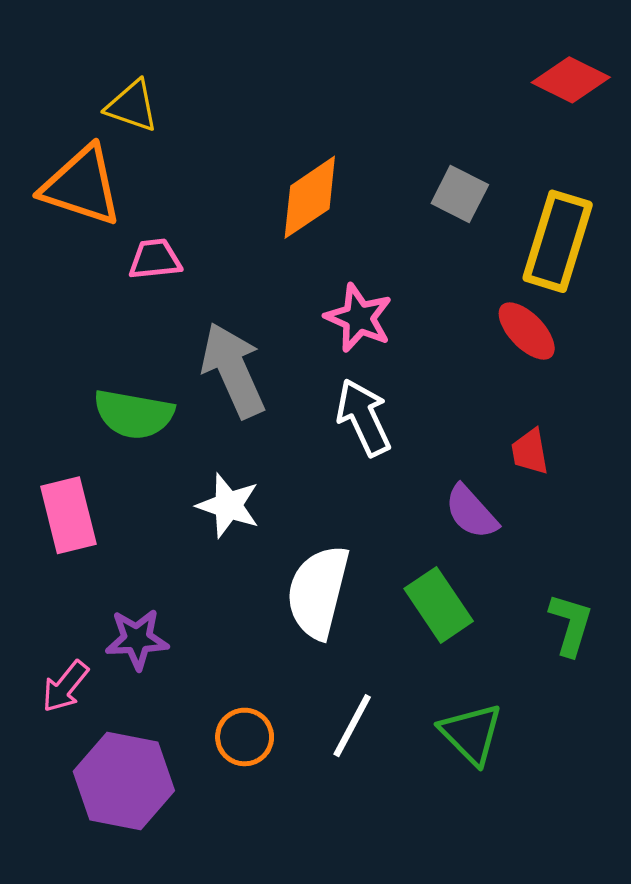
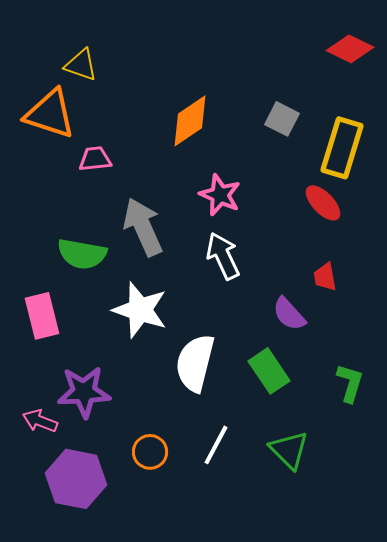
white star: (228, 505) -> (140, 310), size x1.4
purple star: (137, 639) -> (84, 392), size x1.4
pink arrow: (65, 686) -> (40, 421), turned 72

